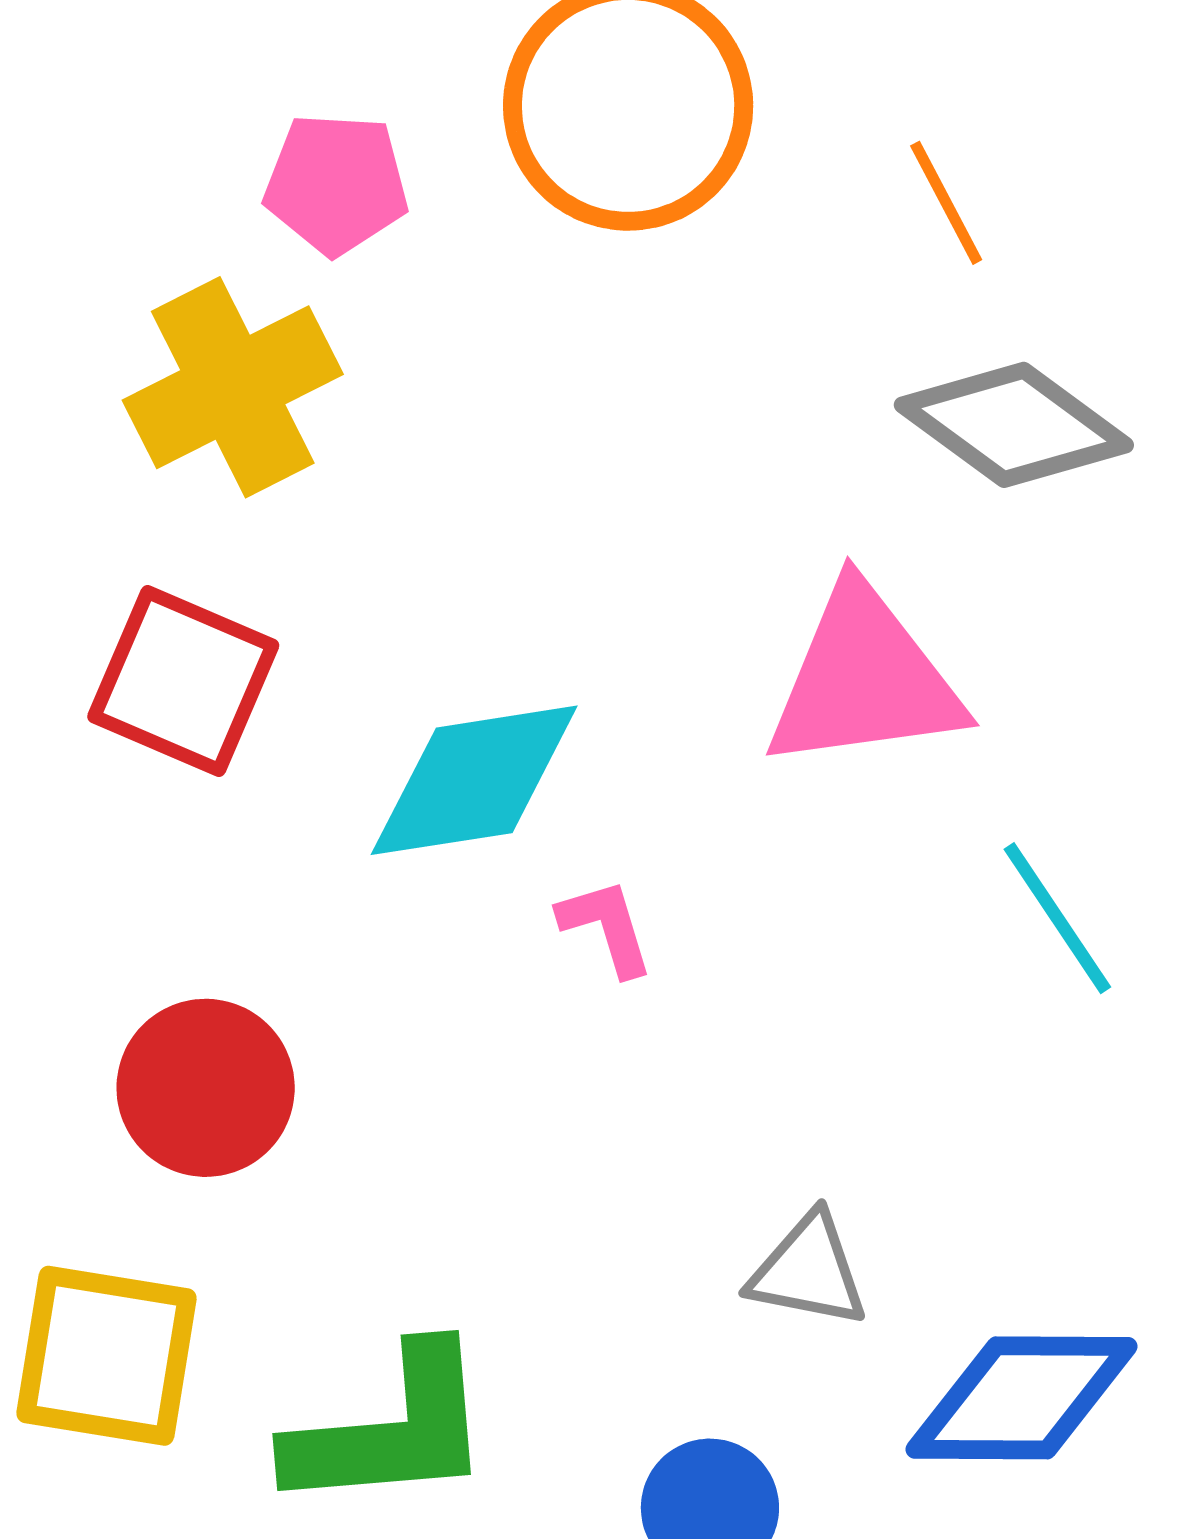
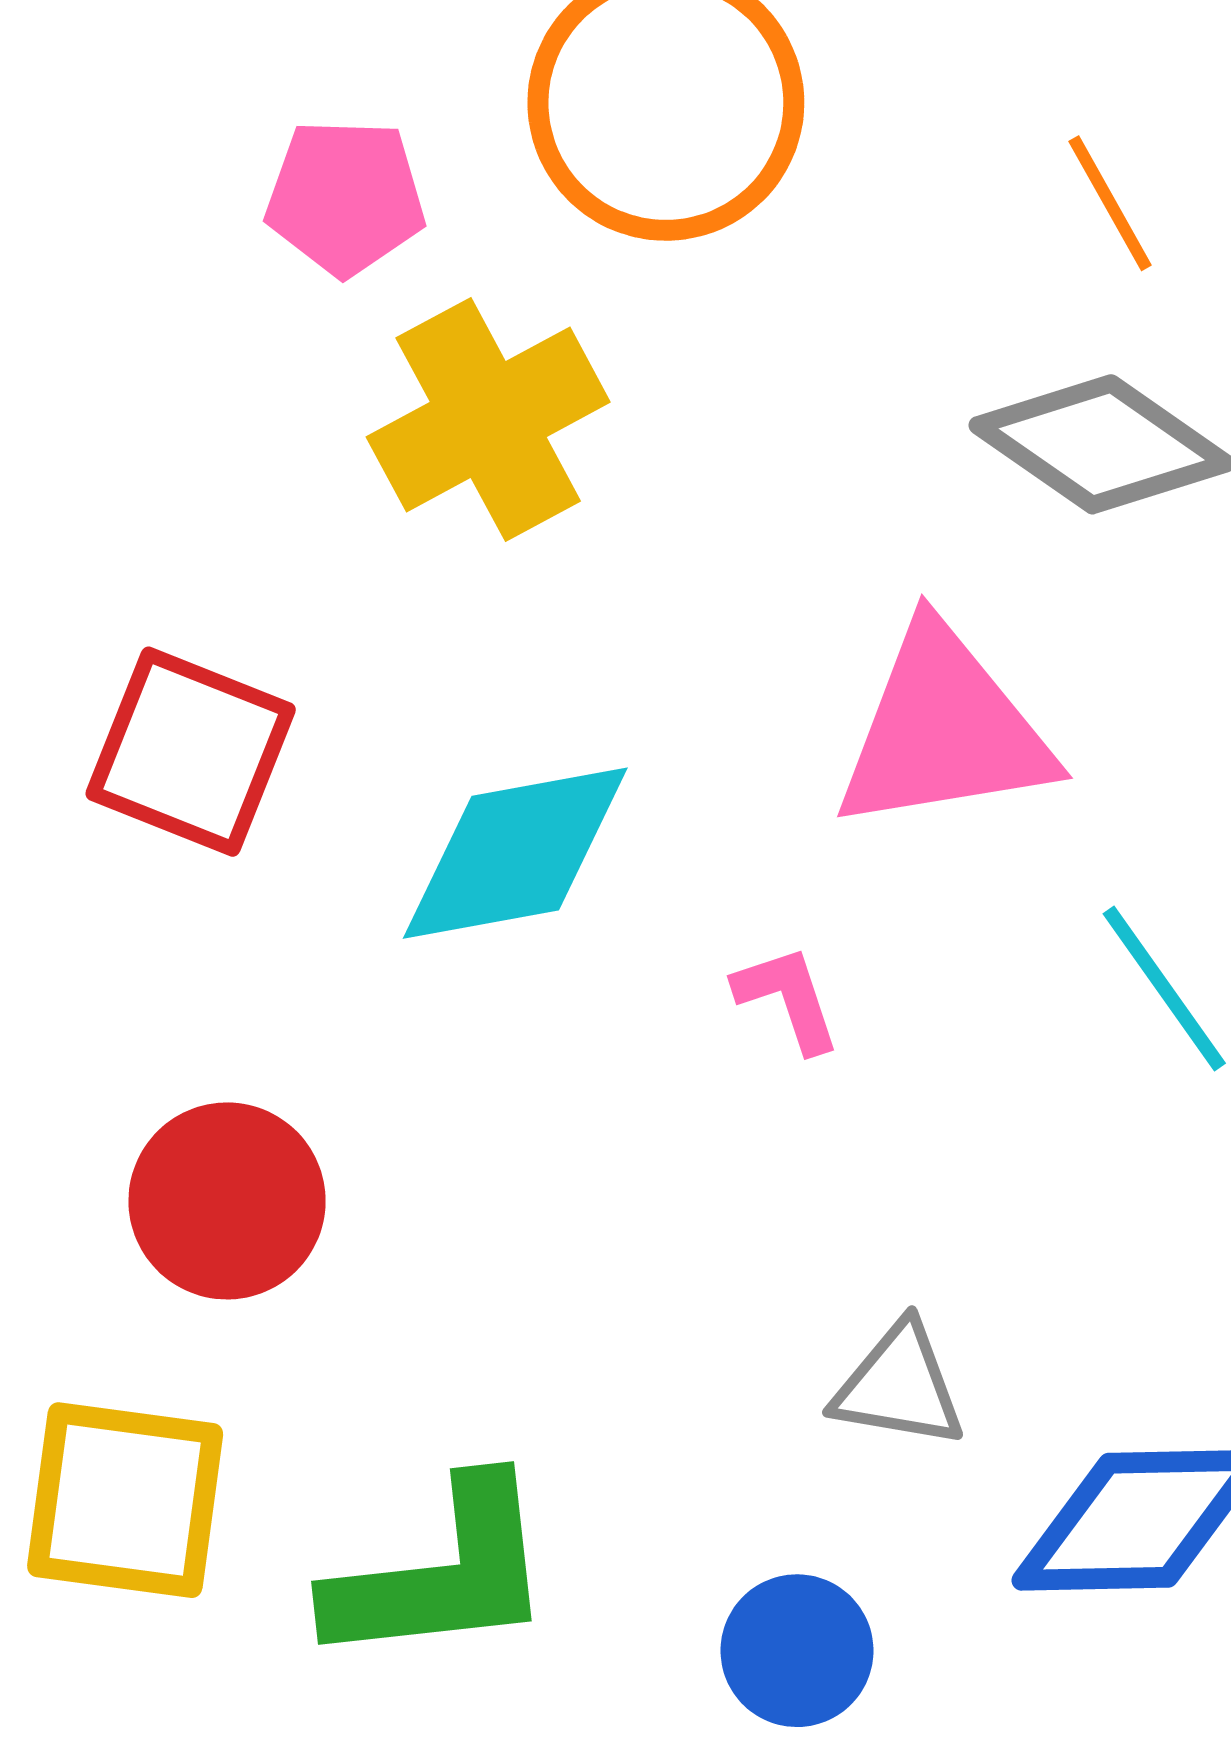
orange line: (946, 203) -> (1110, 203), moved
yellow cross: (233, 387) -> (488, 419), moved
pink L-shape: (606, 927) -> (788, 998), moved

